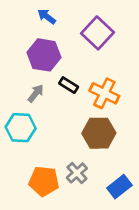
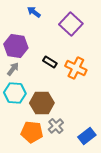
purple hexagon: (44, 55) -> (16, 46), moved
gray arrow: (36, 93) -> (13, 69), moved
brown hexagon: (99, 133) -> (42, 103), moved

